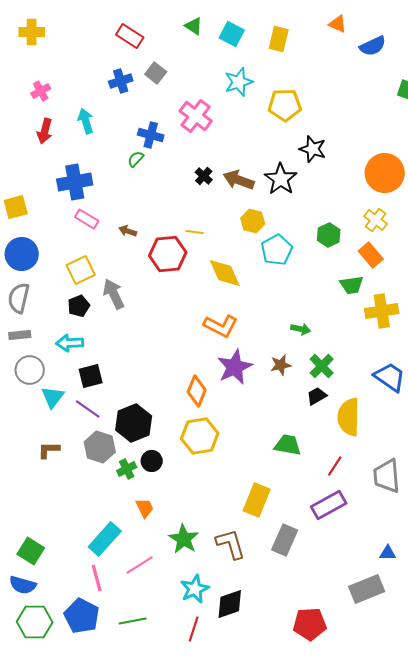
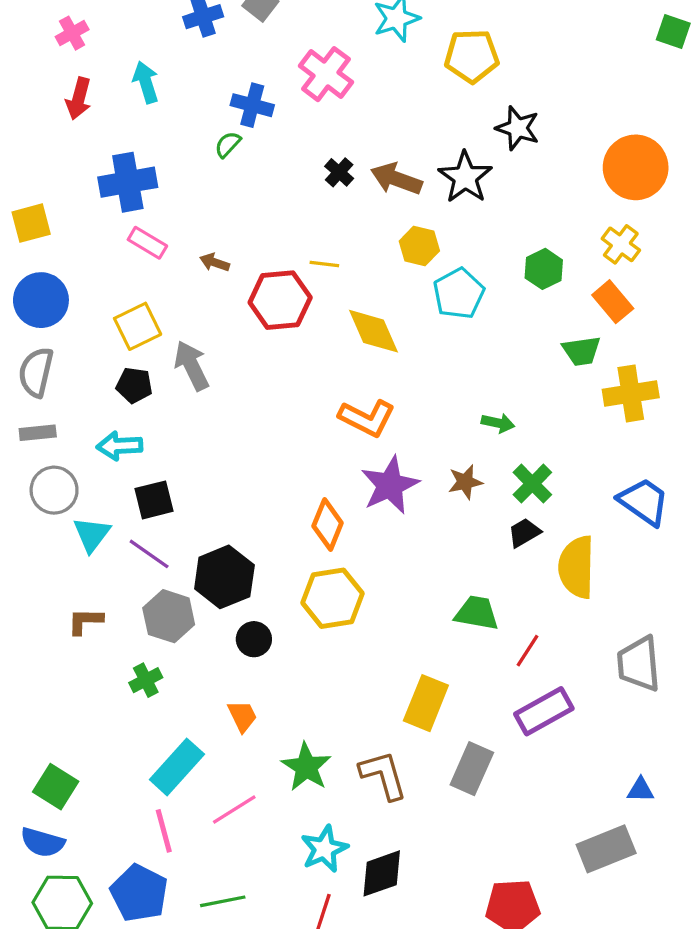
black pentagon: (79, 306) -> (134, 385), turned 30
red line: (335, 466) -> (527, 651), moved
green cross: (127, 469) -> (146, 680), moved

